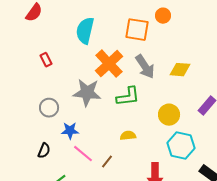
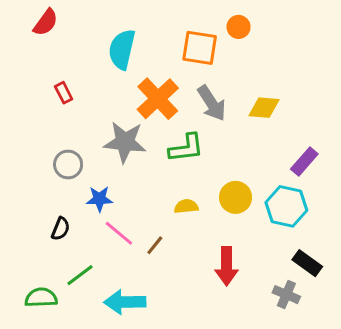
yellow circle: (169, 115) -> (236, 197), moved
cyan hexagon: (181, 146) -> (286, 206), moved

